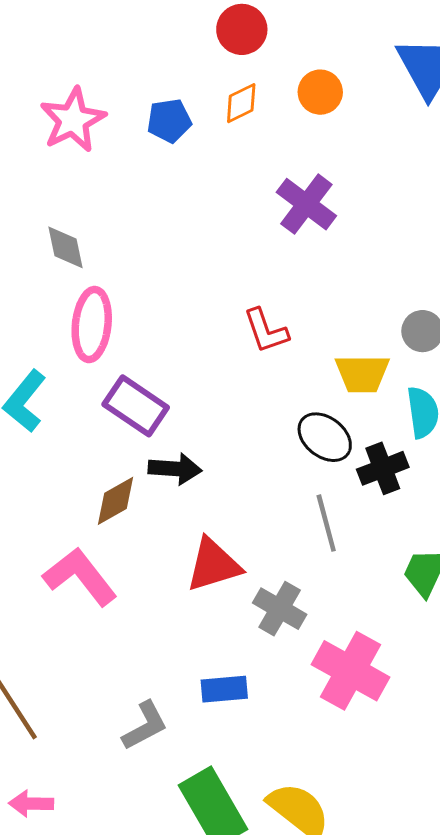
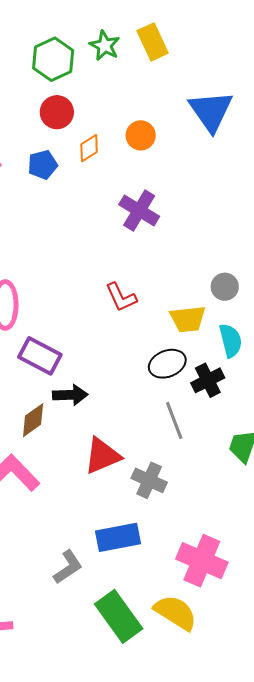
red circle: (242, 29) -> (57, 112), moved
black ellipse: (325, 437) -> (167, 364), turned -54
pink cross: (351, 671) -> (202, 561), moved
blue rectangle: (224, 689) -> (118, 537), size x1.4

